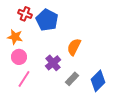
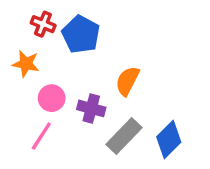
pink circle: (19, 57) -> (52, 98), moved
purple cross: (53, 63) -> (91, 108), turned -35
gray rectangle: (72, 79) -> (124, 136), size x1.5

